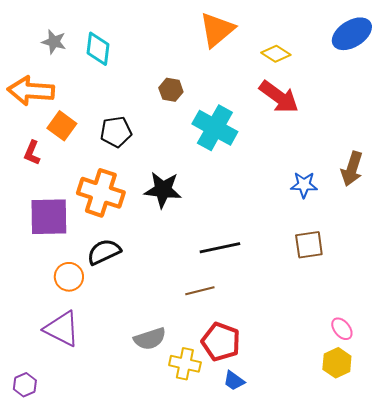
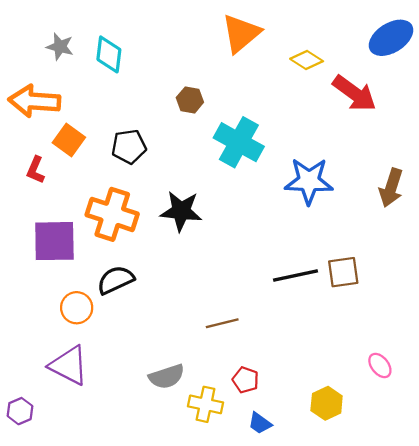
red arrow: (279, 97) -> (354, 93), moved
blue star: (304, 185) -> (309, 181), moved, size x1.6
black line: (220, 248) -> (295, 276), moved
red pentagon: (221, 342) -> (246, 380), size x0.6
yellow hexagon: (337, 363) -> (327, 403), moved
purple hexagon: (25, 385) -> (20, 411), moved

